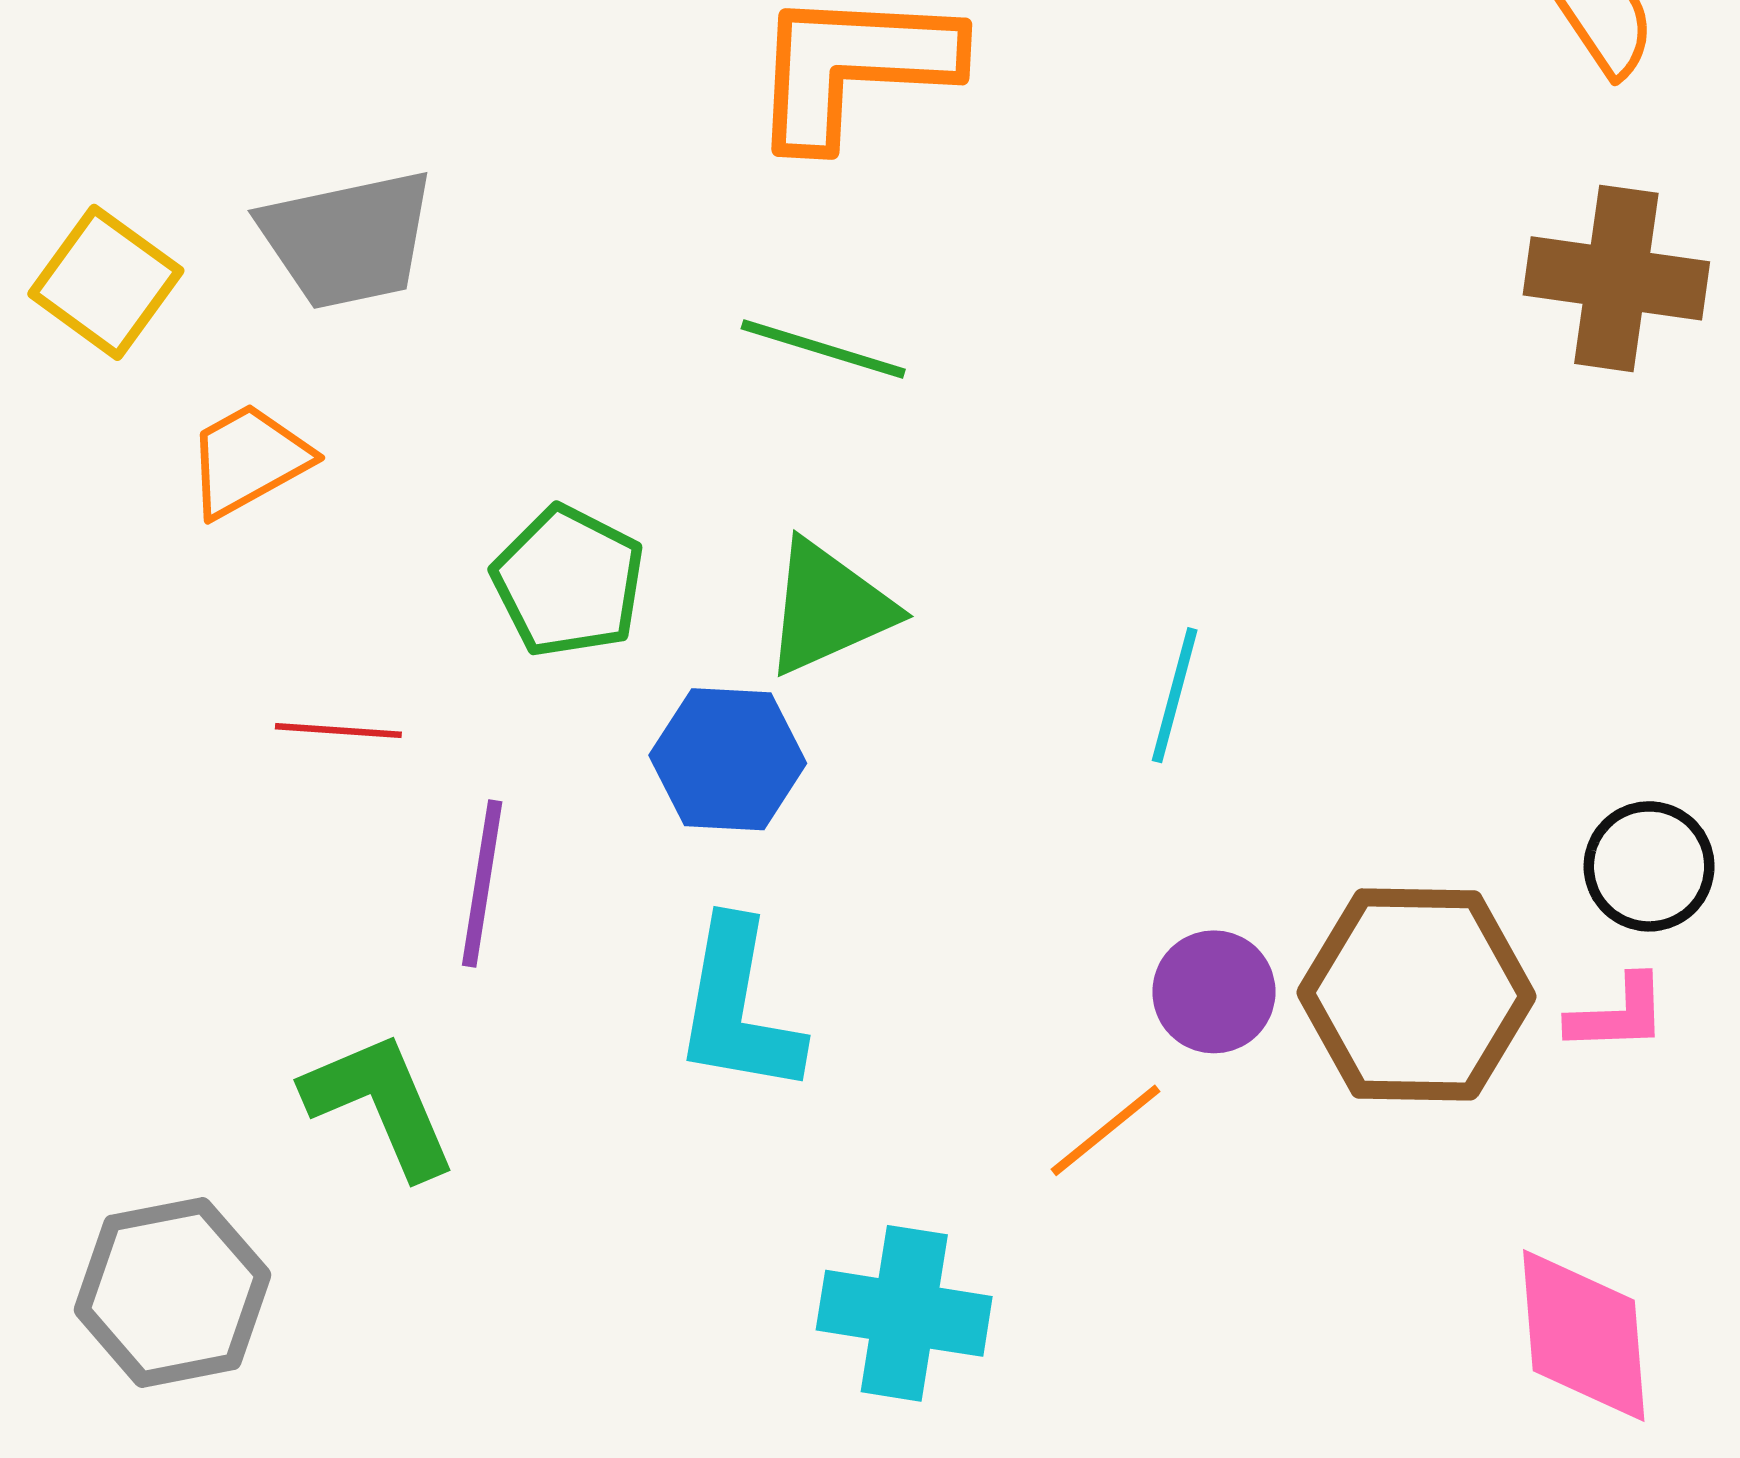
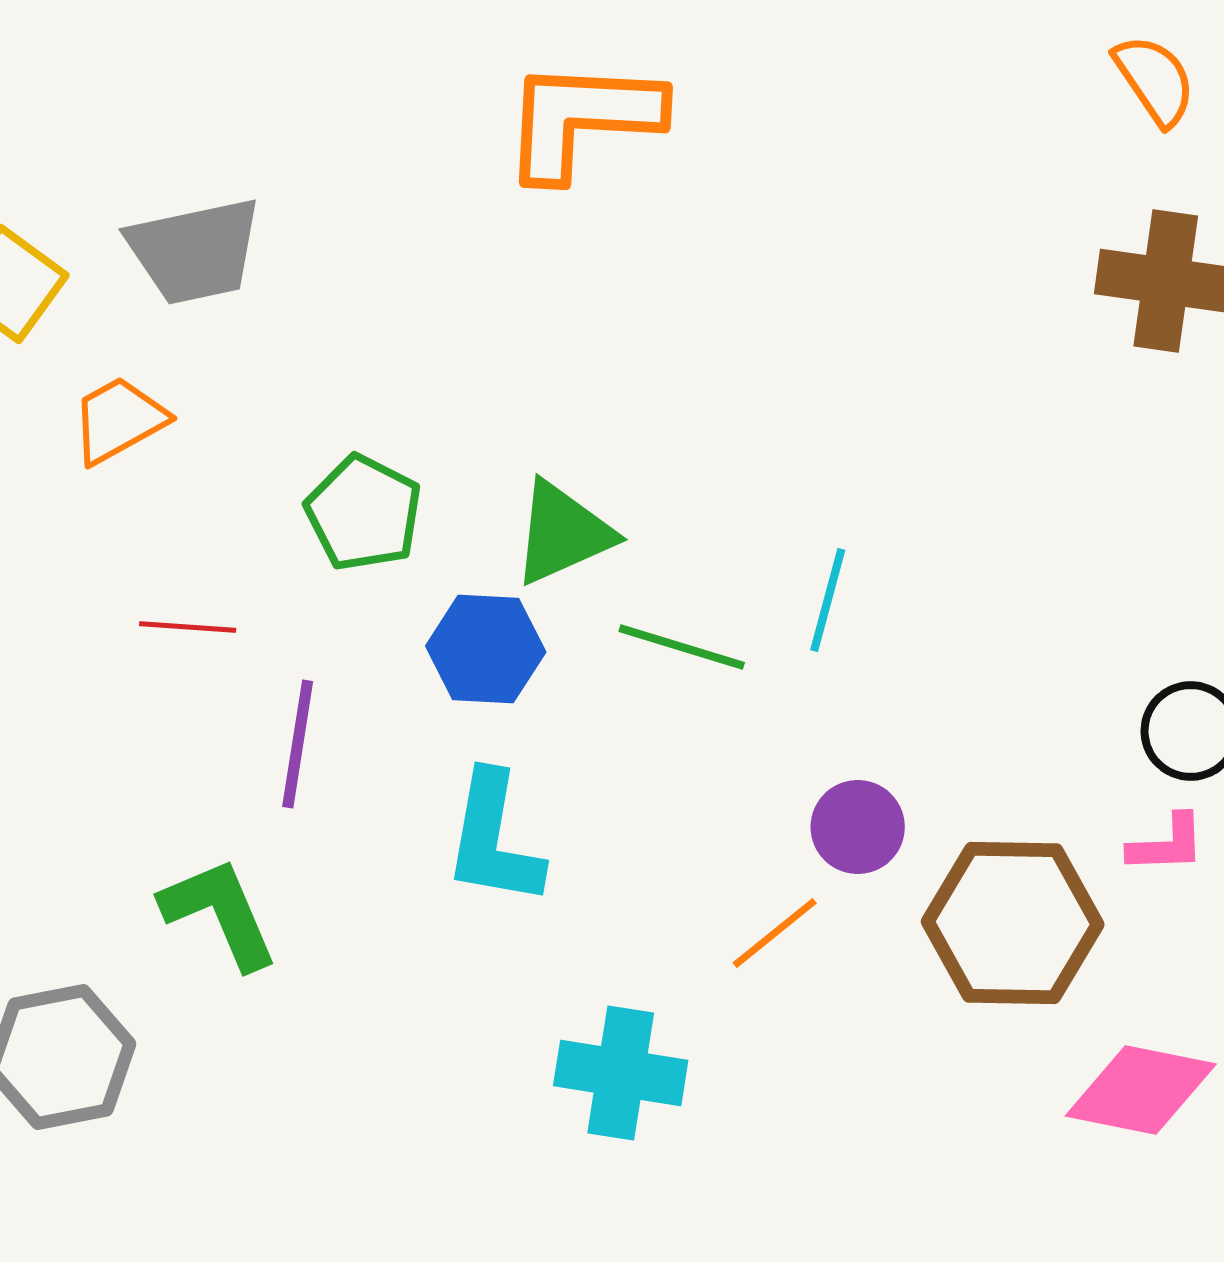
green line: (823, 349) -> (682, 647), moved
brown hexagon: (1416, 994) -> (1013, 923), moved
pink diamond: (1584, 1336) -> (1141, 1090), turned -74

